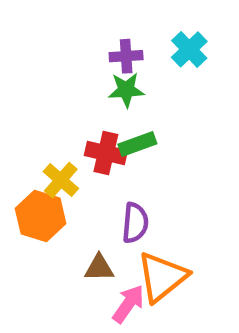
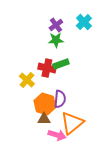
purple cross: (126, 56) -> (56, 25), turned -32
orange hexagon: (41, 216) -> (45, 104), moved
pink arrow: (128, 304) -> (57, 135), turned 72

